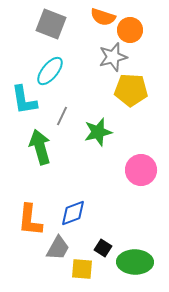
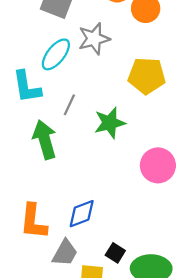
gray star: (113, 57) -> (94, 39), moved

